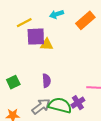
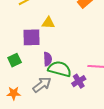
purple square: (36, 37) -> (32, 37), moved
green semicircle: (60, 105) -> (60, 69), moved

